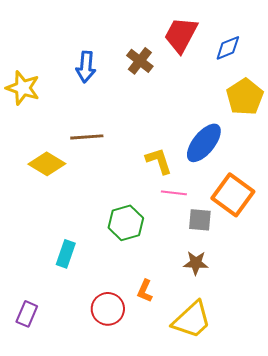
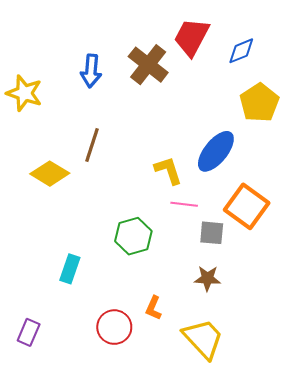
brown cross: (140, 61) -> (148, 65), size x1.4
brown line: (87, 137) -> (92, 145), turned -68
yellow trapezoid: (192, 320) -> (203, 339), turned -90

